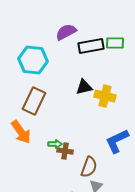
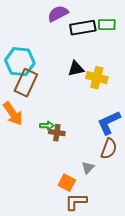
cyan hexagon: (33, 60) -> (20, 62), moved
brown semicircle: (89, 167) -> (109, 149), moved

